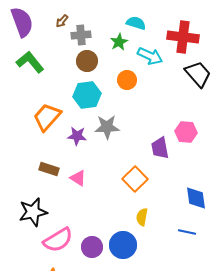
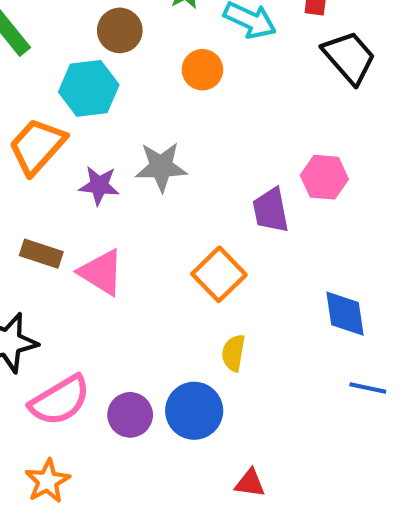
cyan hexagon: (87, 95) -> (89, 88), moved
pink triangle: (78, 178) -> (101, 272), size x1.4
blue line: (187, 232) -> (368, 388), moved

